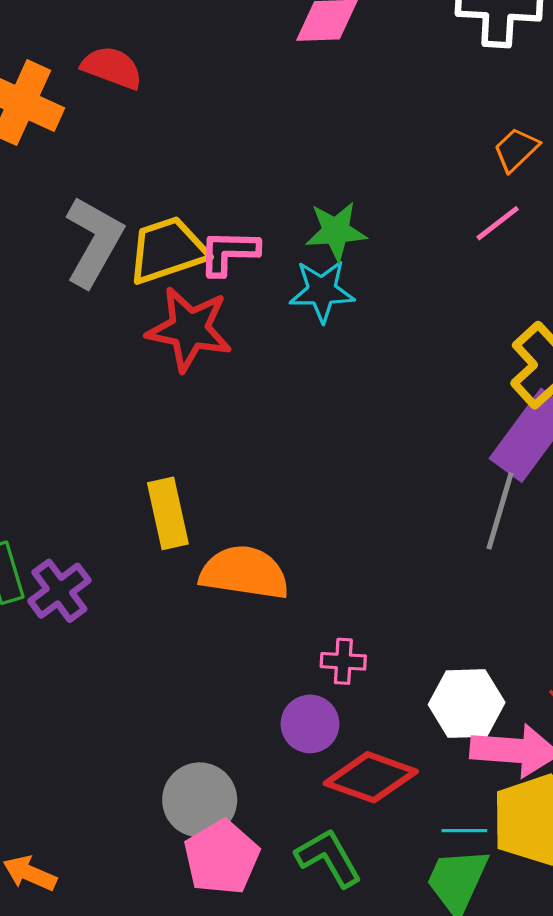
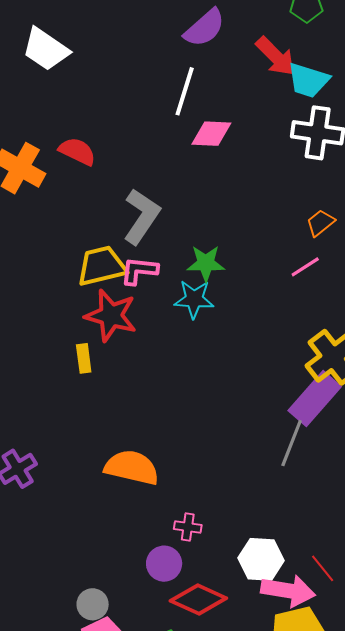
gray L-shape: (94, 241) -> (142, 216), moved
yellow rectangle: (168, 513) -> (84, 358), moved, size x0.7
gray circle: (200, 800) -> (93, 604), size x0.7

